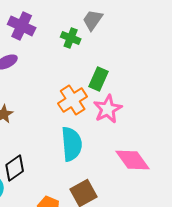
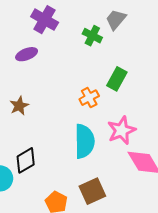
orange cross: (73, 100) -> (89, 98), size x0.7
pink star: (108, 109) -> (122, 130), moved

